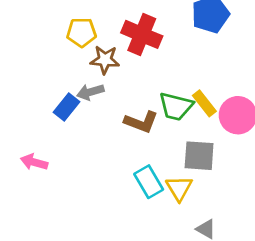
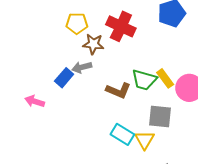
pink arrow: (34, 162) -> (35, 101), moved
cyan rectangle: (149, 182) -> (122, 134), turned -30

